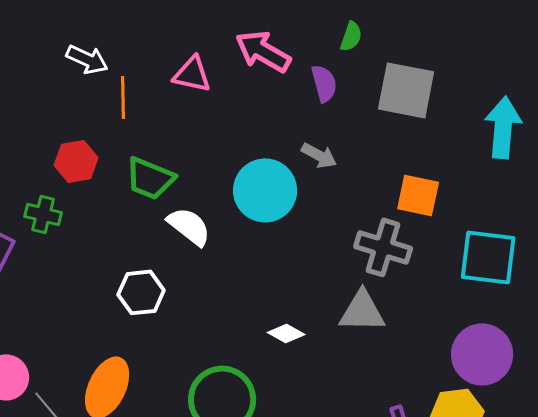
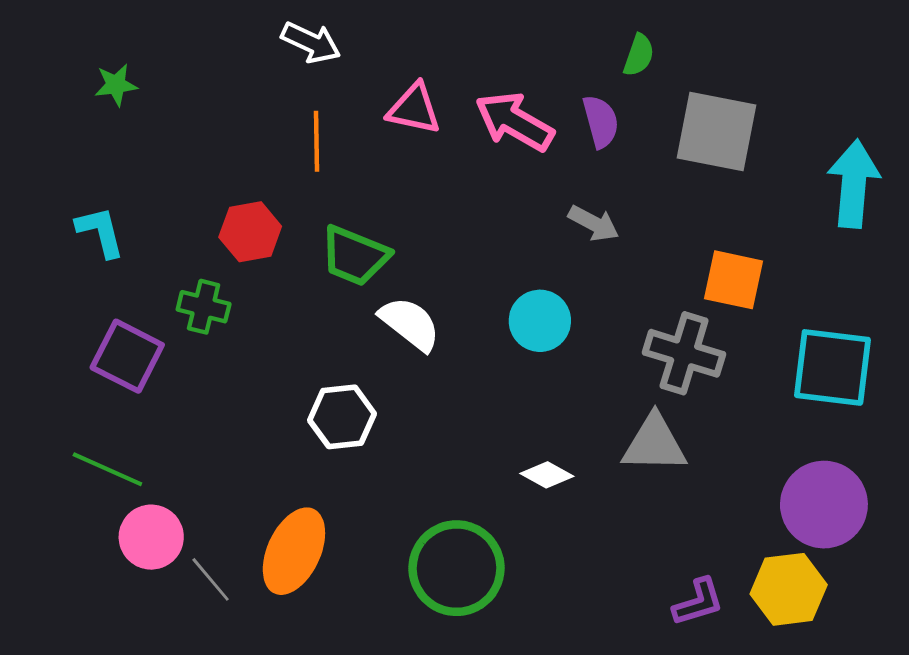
pink arrow: (263, 51) -> (514, 122), moved
white arrow: (87, 59) -> (311, 42), moved
cyan circle: (265, 190) -> (540, 321), moved, size x0.7

